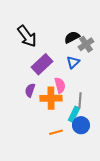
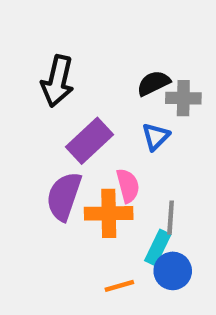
black arrow: (27, 36) -> (58, 81), turned 50
gray cross: (86, 44) -> (183, 98), turned 35
purple semicircle: (30, 90) -> (64, 196), size x1.6

